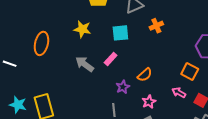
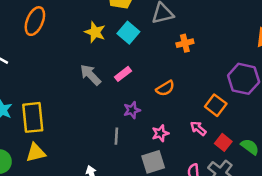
cyan square: (120, 33) -> (128, 33), moved, turned 36
orange ellipse: (41, 43) -> (35, 21), moved
orange semicircle: (145, 75) -> (165, 88), moved

